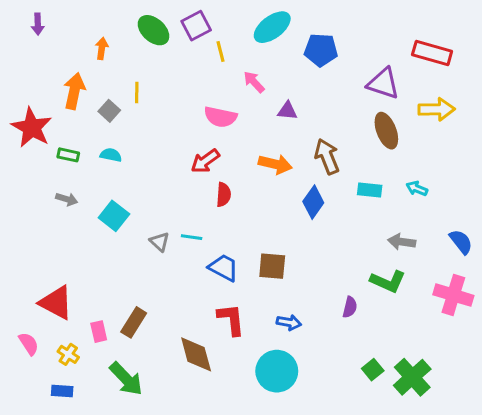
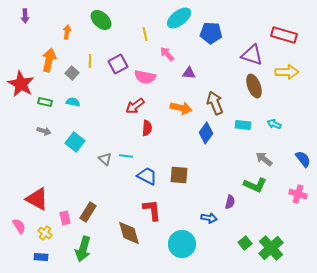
purple square: (196, 26) -> (118, 64), moved
gray arrow: (402, 242) -> (264, 159), turned 30
pink cross: (453, 295) -> (298, 194), size x0.7
blue arrow: (289, 322) -> (209, 218), moved
green arrow: (126, 379) -> (83, 249), turned 60

